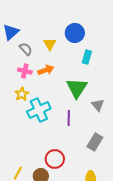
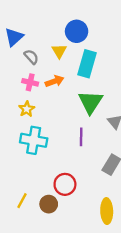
blue circle: (75, 33) -> (77, 31), moved
cyan rectangle: (87, 57) -> (87, 64), moved, size x1.6
cyan cross: (39, 110) -> (34, 140), moved, turned 35

